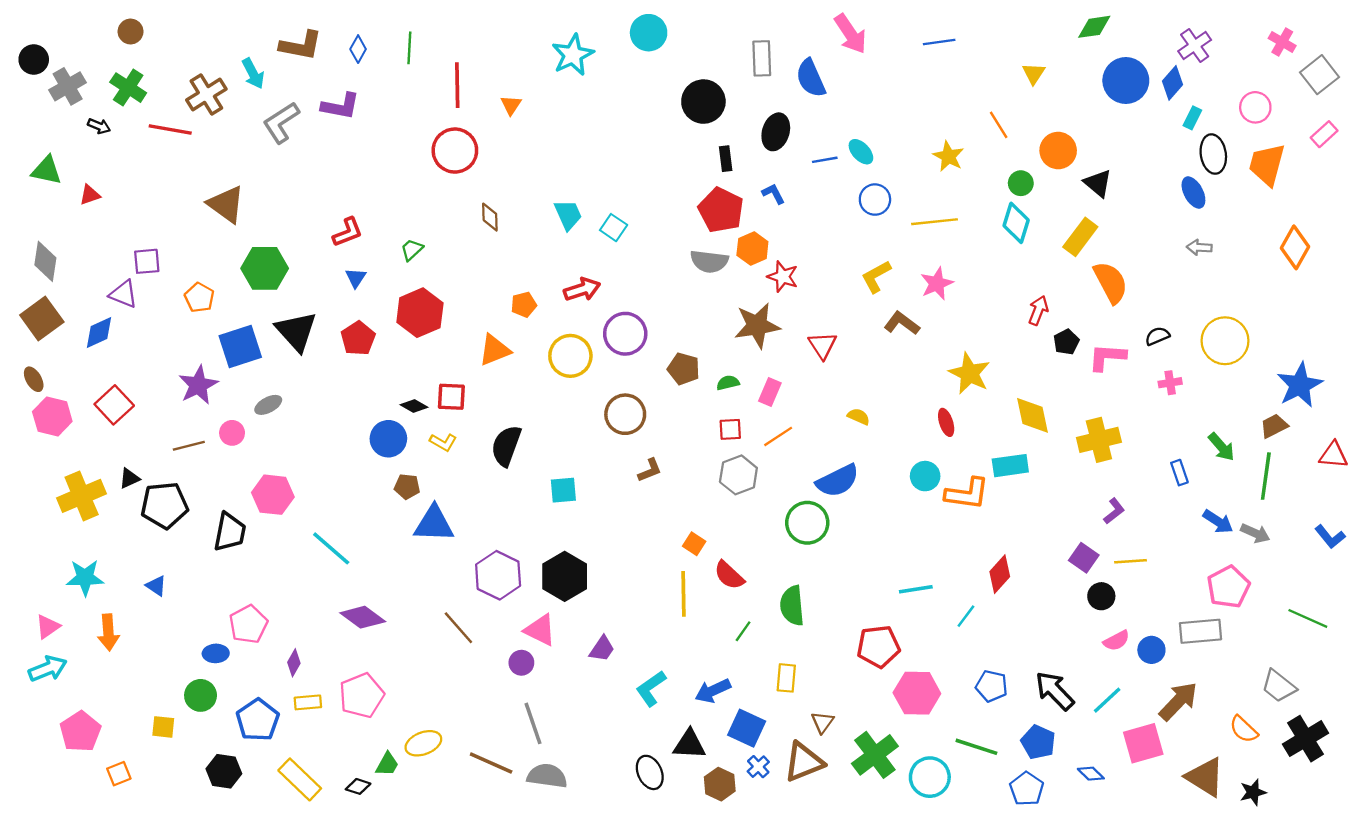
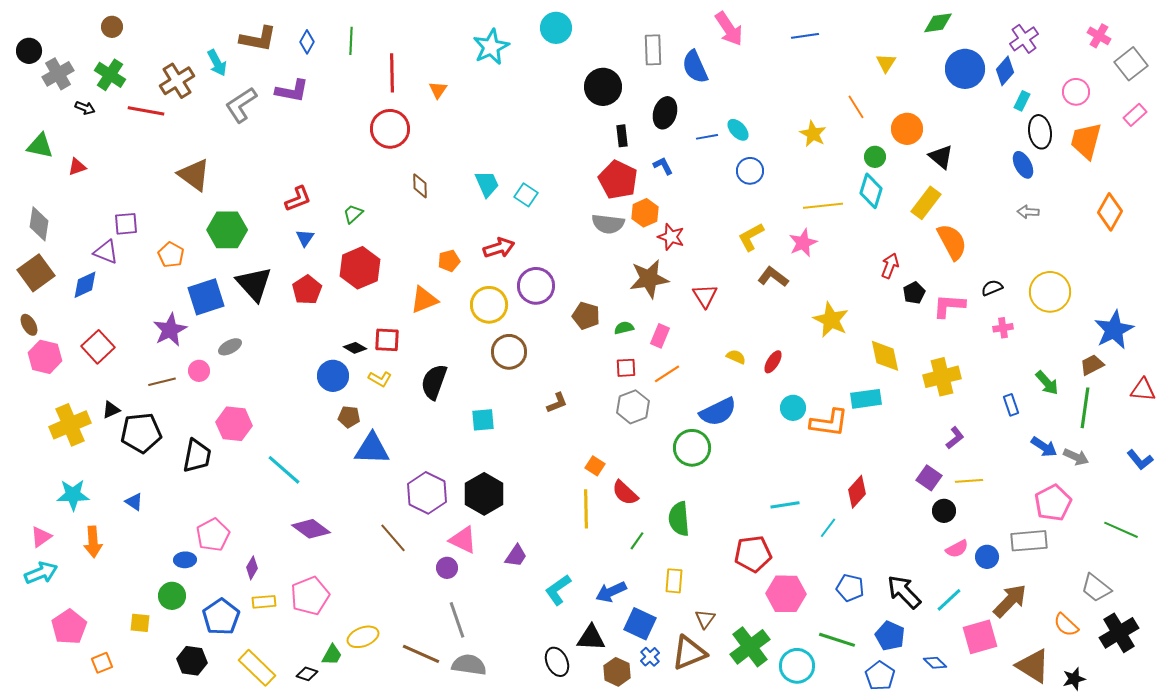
yellow line: (934, 222) -> (823, 206), moved
brown circle: (625, 414) -> (509, 352), moved
red ellipse: (946, 422) -> (773, 362), moved, turned 50

